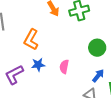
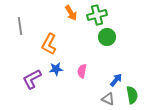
green circle: (97, 48) -> (107, 37), moved

